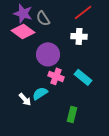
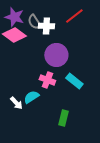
white cross: (79, 36) -> (46, 26), moved
purple circle: (48, 54) -> (56, 55), moved

